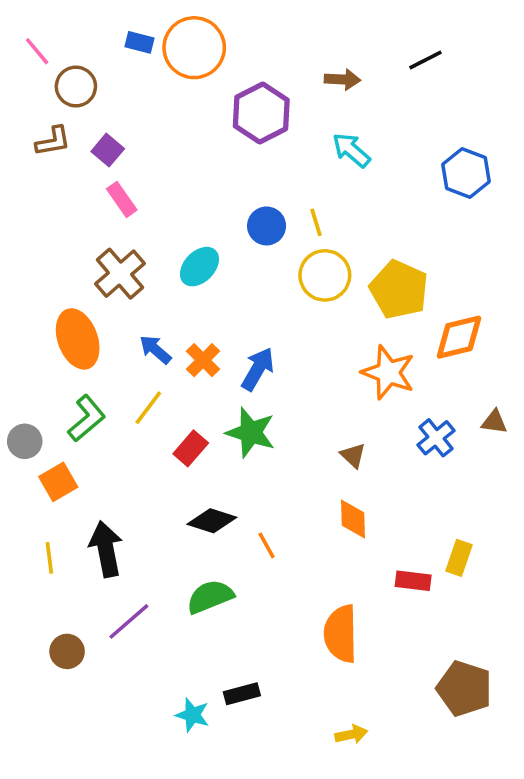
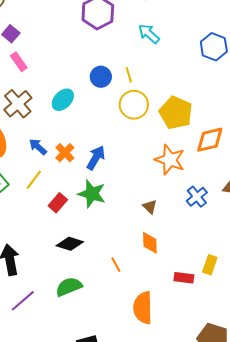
orange line: (267, 545) -> (116, 265), moved

